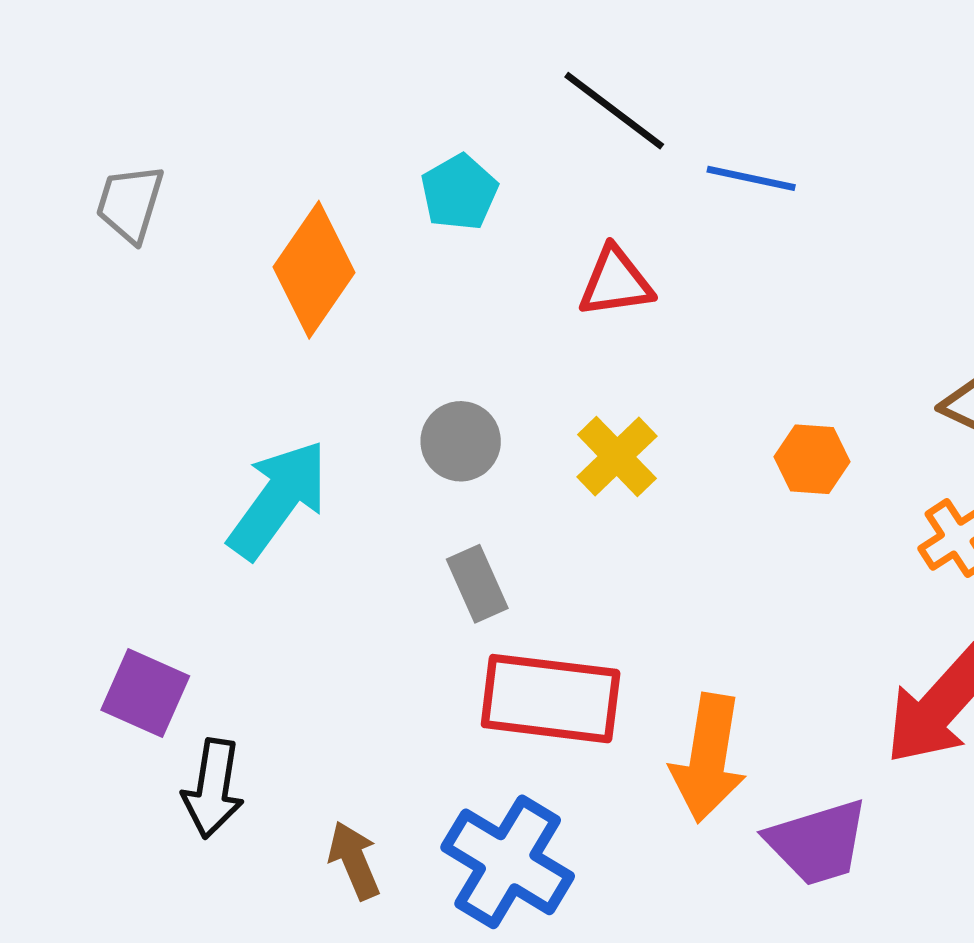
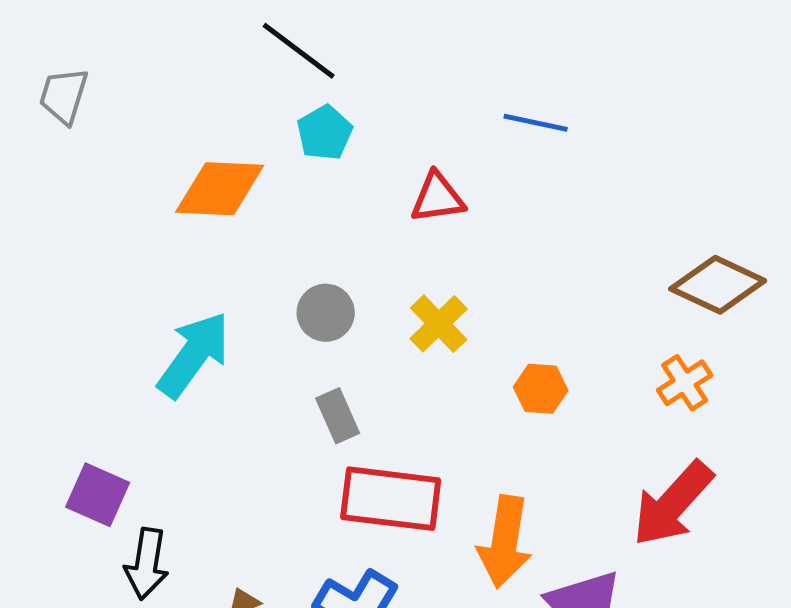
black line: (614, 111) -> (299, 51), moved
gray trapezoid: (130, 203) -> (64, 96), moved
orange diamond: (314, 270) -> (220, 189), turned 58
orange hexagon: (812, 459) -> (541, 389), moved

